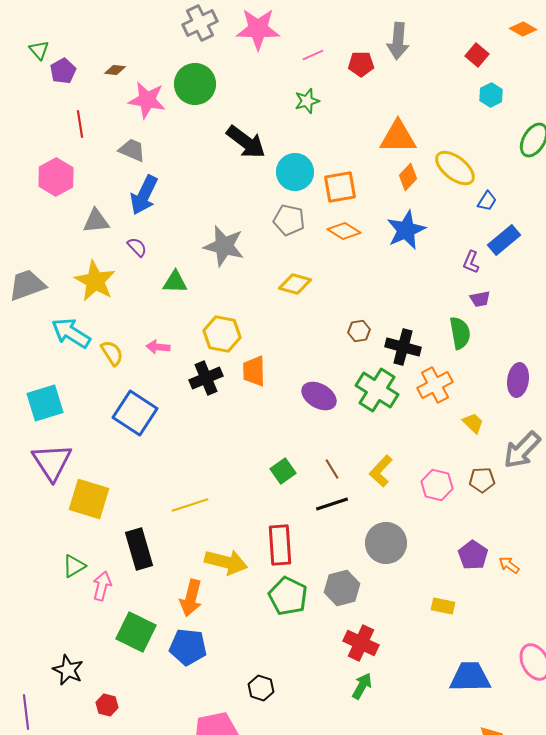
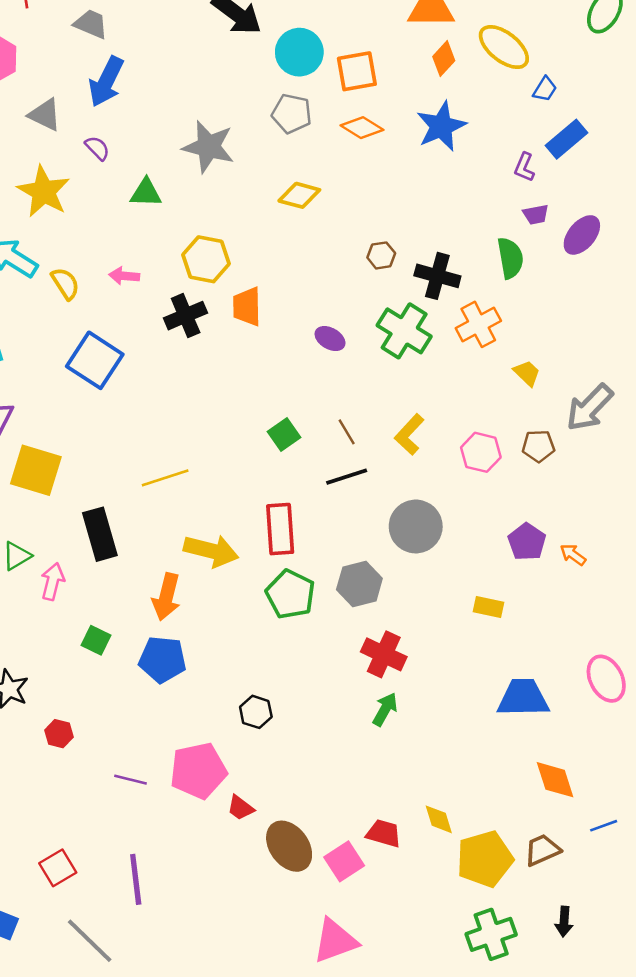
gray triangle: (96, 221) -> (45, 115), turned 32
purple ellipse: (518, 380) -> (582, 235), moved, turned 32
purple ellipse: (319, 396) -> (330, 339), size x0.7
green square: (136, 632) -> (96, 640), size x0.6

